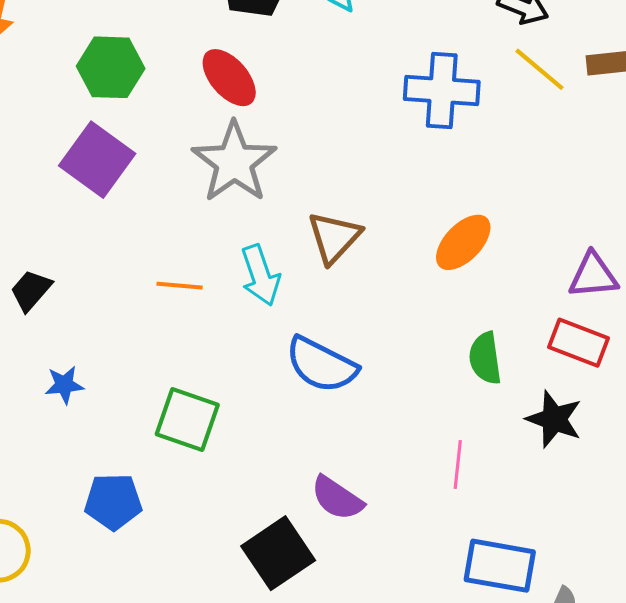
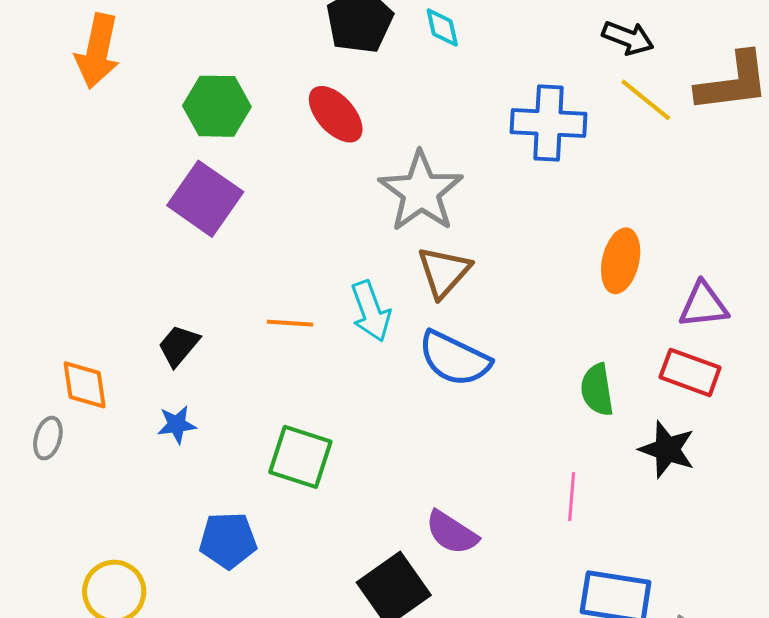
gray star: (234, 162) -> (421, 192), moved
orange ellipse: (463, 242) -> (621, 261), moved, turned -30
black trapezoid: (31, 290) -> (179, 346), moved
blue semicircle: (321, 365) -> (454, 359), moved

